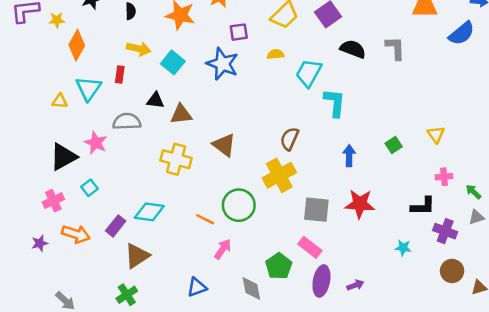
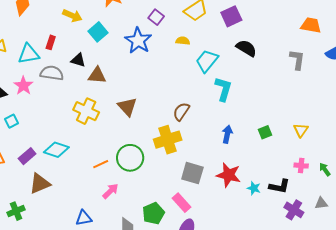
purple square: (239, 32) -> (156, 17), turned 35
gray L-shape: (395, 48) -> (297, 60), moved
red rectangle: (120, 74) -> (51, 42), moved
cyan triangle: (89, 88) -> (29, 54), moved, turned 35
green arrow: (473, 192) -> (325, 169), moved
orange line: (205, 219) -> (101, 164), turned -63
cyan star: (403, 248) -> (254, 188), moved
green cross: (127, 295) -> (16, 211), moved

